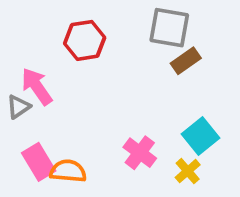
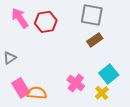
brown rectangle: (186, 61) -> (95, 40), moved
pink arrow: (37, 86) -> (20, 18), moved

